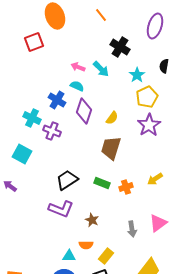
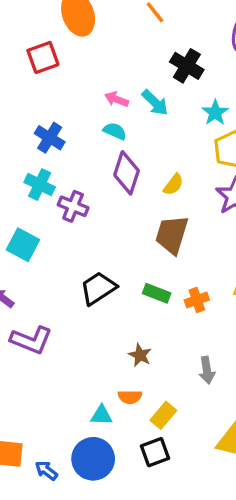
blue cross: (57, 100) -> (50, 138), moved
purple L-shape: (61, 209) -> (31, 340), moved

